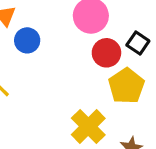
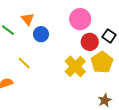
yellow cross: (88, 126) -> (75, 66), moved

